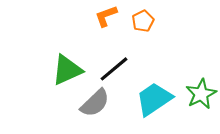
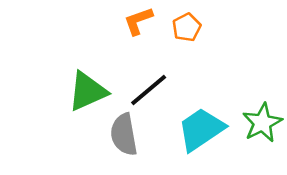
gray semicircle: (95, 103) -> (124, 134), turned 124

